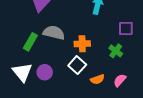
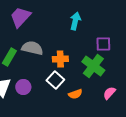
green cross: (116, 51) -> (93, 66), size x1.6
pink semicircle: (120, 80) -> (109, 93), moved

